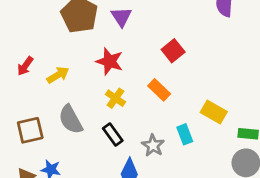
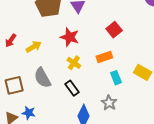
orange rectangle: (159, 90) -> (104, 57), turned -63
cyan rectangle: (185, 134) -> (116, 78), moved
gray star: (153, 145) -> (109, 103), moved

